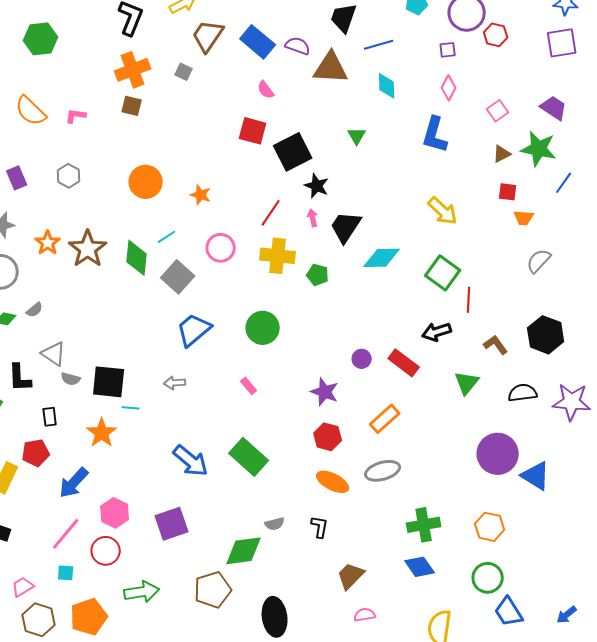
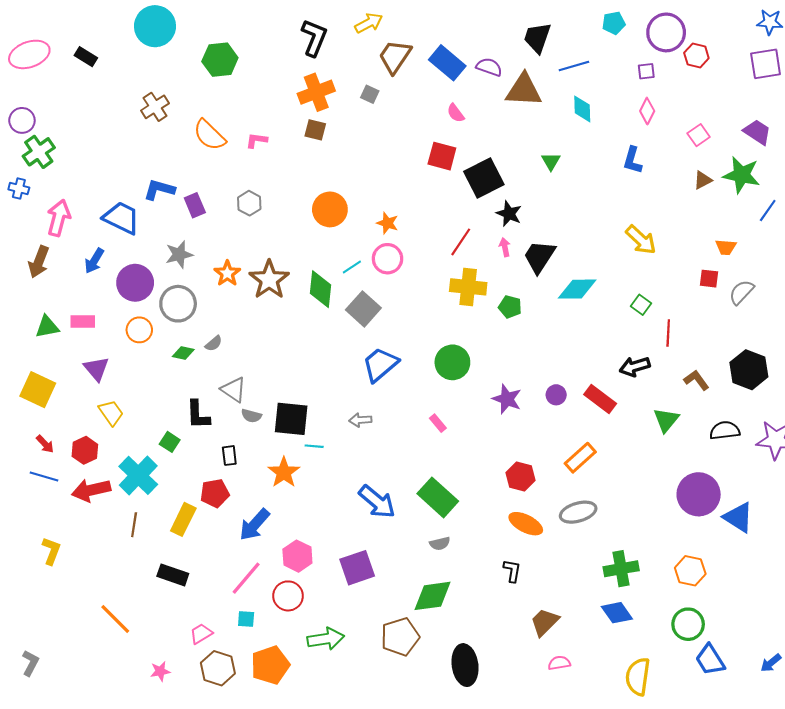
blue L-shape: (435, 135) -> (633, 160), size x0.7
red square: (508, 192) -> (709, 279), moved
pink circle: (221, 248) -> (388, 259), moved
green square: (443, 273) -> (641, 305), size x0.6
purple star: (325, 392) -> (507, 399), moved
gray semicircle: (275, 524) -> (440, 544), moved

